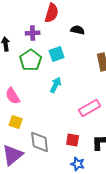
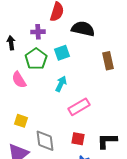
black semicircle: (78, 30) -> (83, 29), size x1.6
pink semicircle: (13, 96) -> (19, 80), moved
pink rectangle: (90, 108) -> (79, 107), moved

